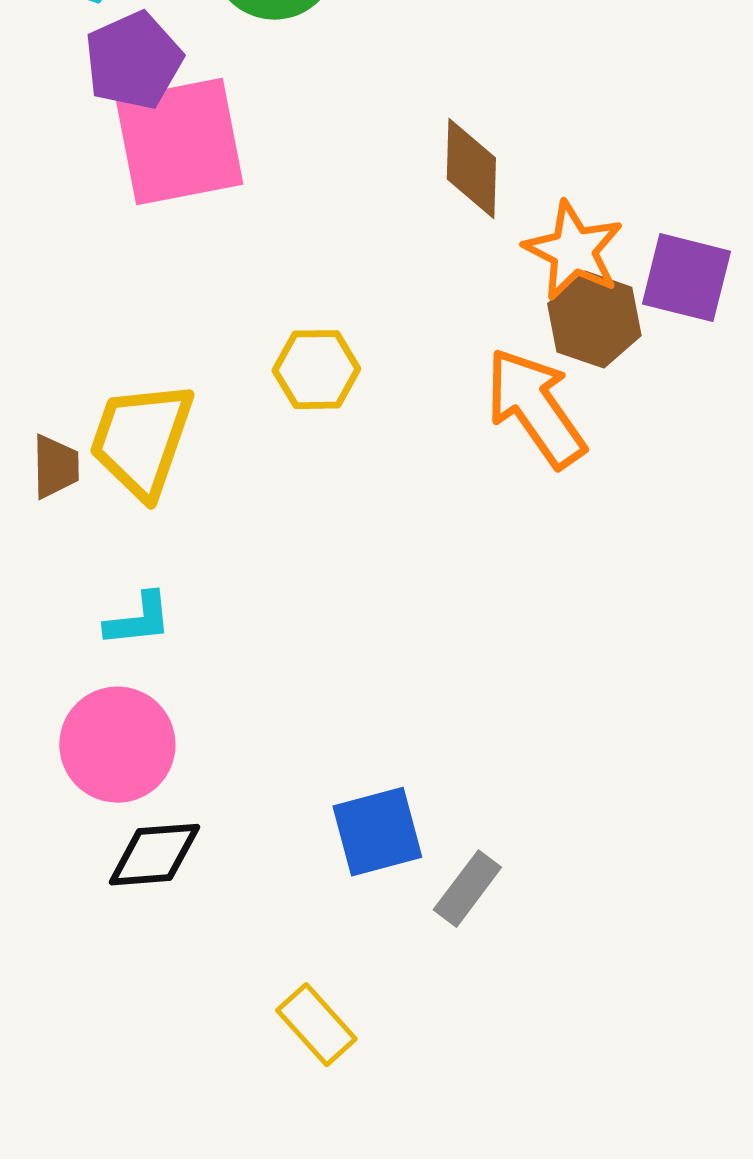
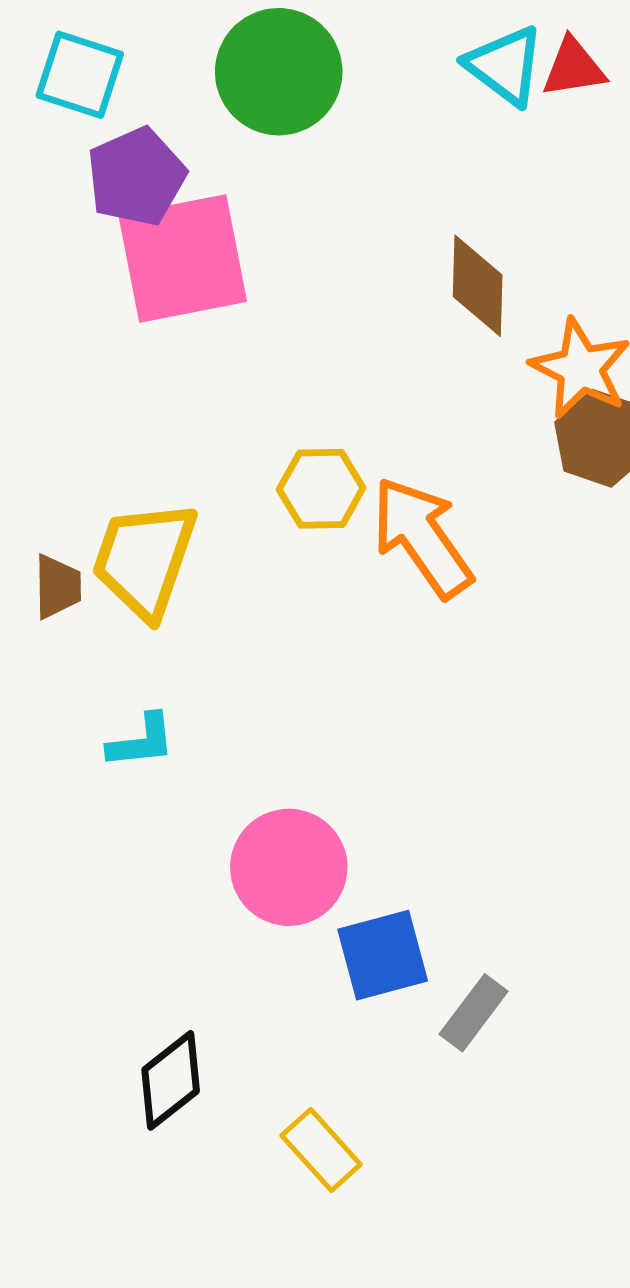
orange arrow: (535, 408) -> (422, 537), moved
pink circle: (117, 745) -> (289, 867), moved
black diamond: (154, 855) -> (171, 1080), moved, turned -34

